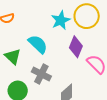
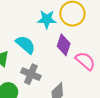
cyan star: (61, 20) -> (47, 19), turned 30

